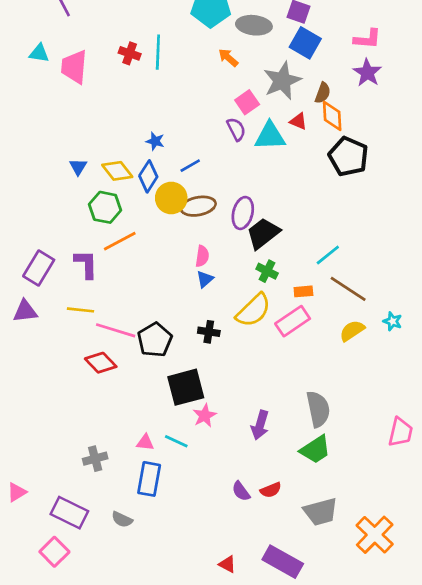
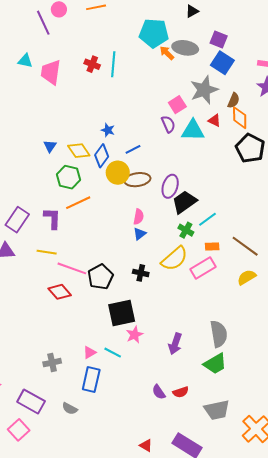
orange arrow: (228, 58) -> (167, 53), moved
cyan line: (328, 255) -> (207, 219), moved
pink triangle: (145, 442) -> (90, 352), turned -40

